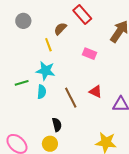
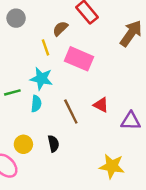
pink rectangle: (89, 54) -> (79, 59), moved, size x1.6
yellow circle: (50, 144) -> (23, 144), moved

